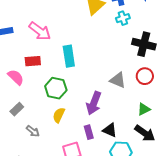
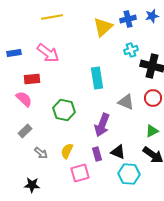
cyan cross: (123, 18) -> (131, 50), moved
cyan rectangle: (69, 56) -> (97, 78), moved
red rectangle: (33, 61) -> (32, 79), moved
yellow semicircle: (59, 115) -> (67, 151), moved

